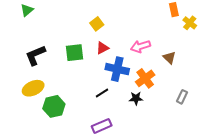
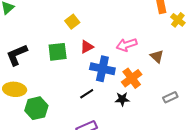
yellow square: (97, 24) -> (72, 22), moved
yellow ellipse: (33, 88) -> (15, 89), turned 30
gray rectangle: (182, 97) -> (170, 97), turned 40

